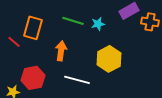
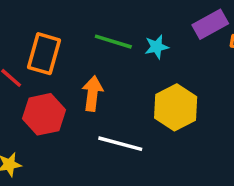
red hexagon: (33, 78) -> (44, 114), moved

